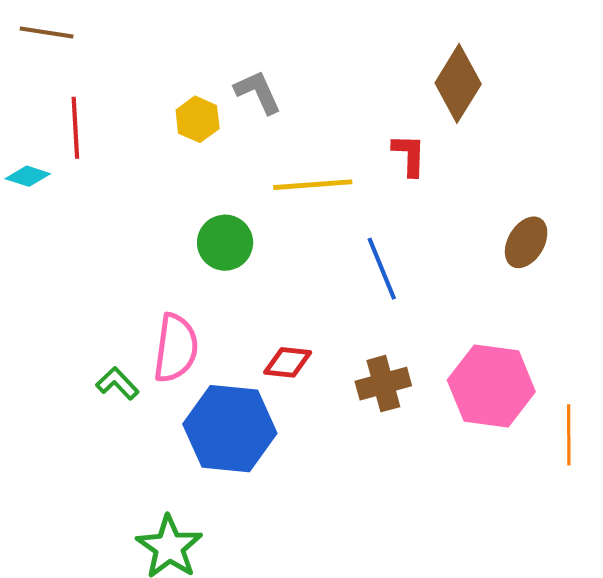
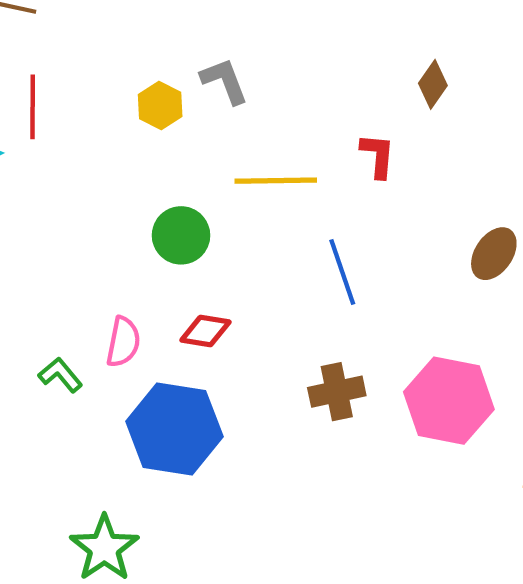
brown diamond: (458, 83) -> (433, 84), size x0.6
pink semicircle: (176, 348) -> (123, 342), size x0.7
red diamond: (288, 362) -> (205, 331), moved

